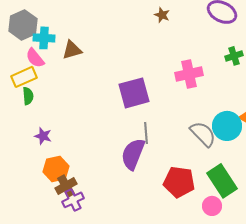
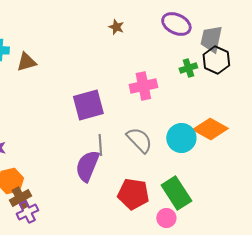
gray semicircle: (203, 134) -> (139, 140), moved

